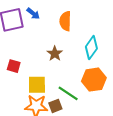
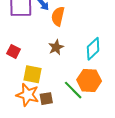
orange semicircle: (65, 21) -> (58, 16), moved
green line: (68, 93) -> (73, 90), moved

